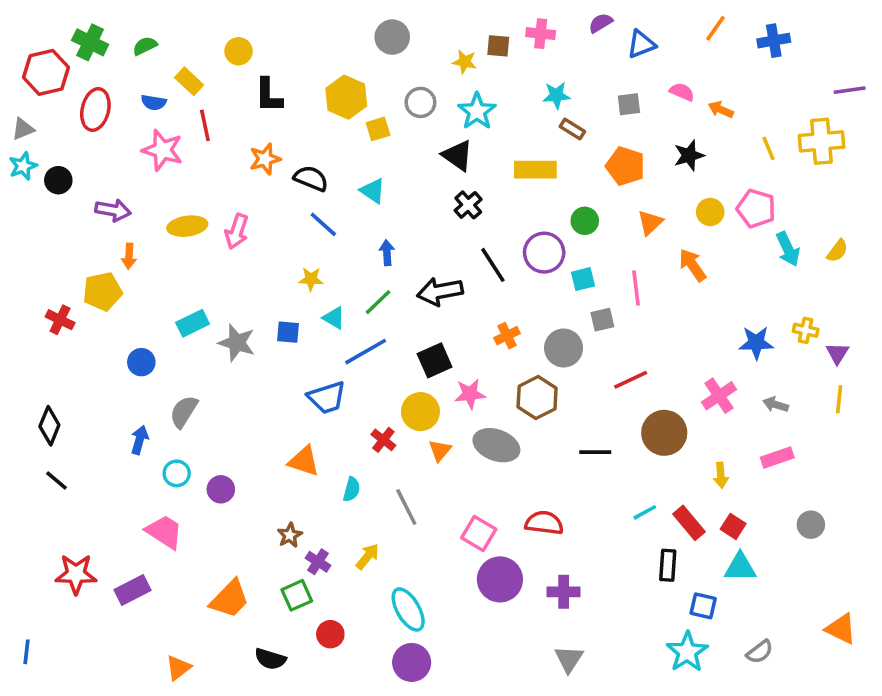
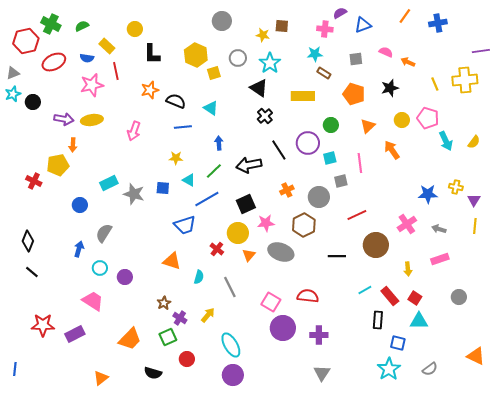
pink cross: (541, 34) -> (325, 29), moved
red ellipse: (95, 110) -> (54, 62), turned 50
pink star: (163, 150) -> (92, 85), turned -30
blue line: (323, 224) -> (183, 127), turned -48
yellow ellipse: (187, 226) -> (92, 120), moved

